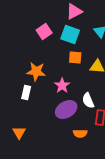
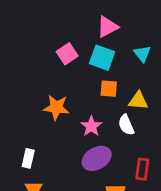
white rectangle: (26, 92) -> (28, 158), moved
white semicircle: (88, 100) -> (126, 125), moved

